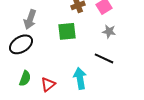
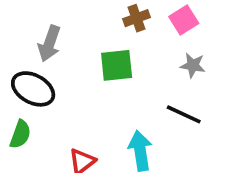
black ellipse: (21, 44) -> (33, 89), turned 60
green semicircle: (25, 78) -> (20, 134), moved

